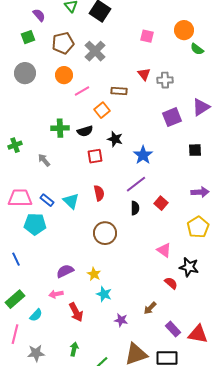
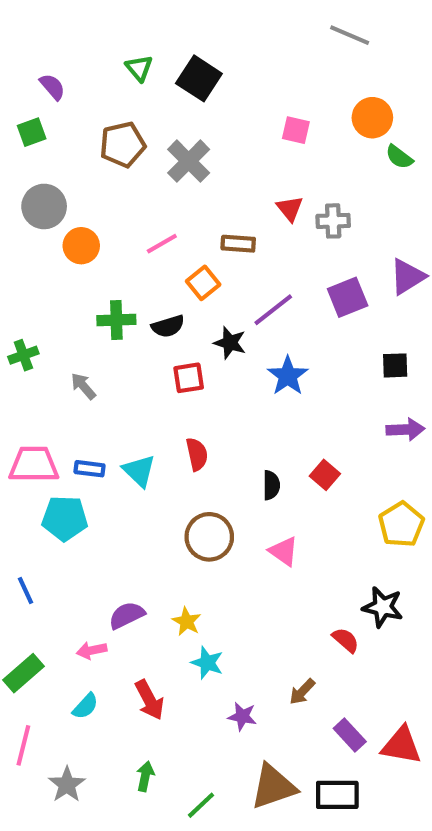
purple semicircle: (39, 15) -> (52, 87), moved
green square: (28, 37) -> (32, 132), moved
orange circle: (64, 75) -> (81, 246), moved
purple line: (136, 184) -> (273, 310), moved
purple arrow: (200, 192) -> (405, 429), moved
blue rectangle: (47, 200) -> (90, 469), turned -32
pink triangle: (164, 250) -> (284, 551), moved
pink arrow: (56, 294) -> (92, 650), moved
cyan semicircle: (36, 315) -> (85, 706), moved
gray star: (36, 353) -> (67, 785), turned -30

